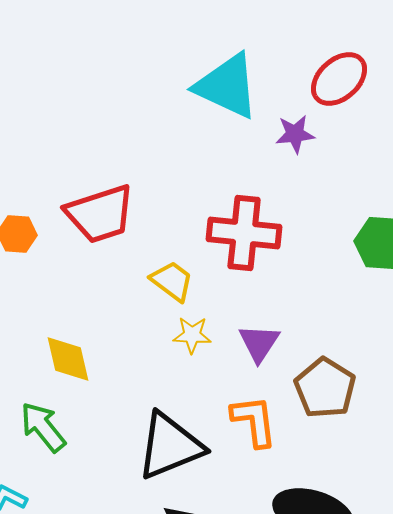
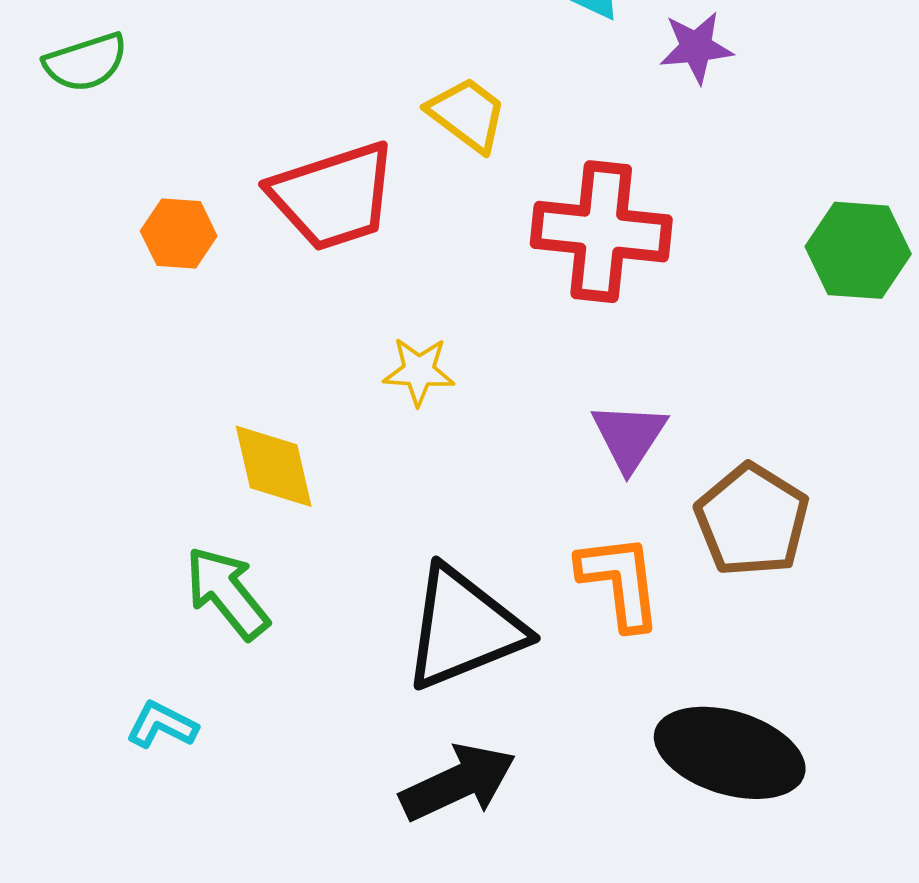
yellow trapezoid: (172, 281) -> (467, 114), moved
yellow star: (192, 335) -> (419, 371), moved

